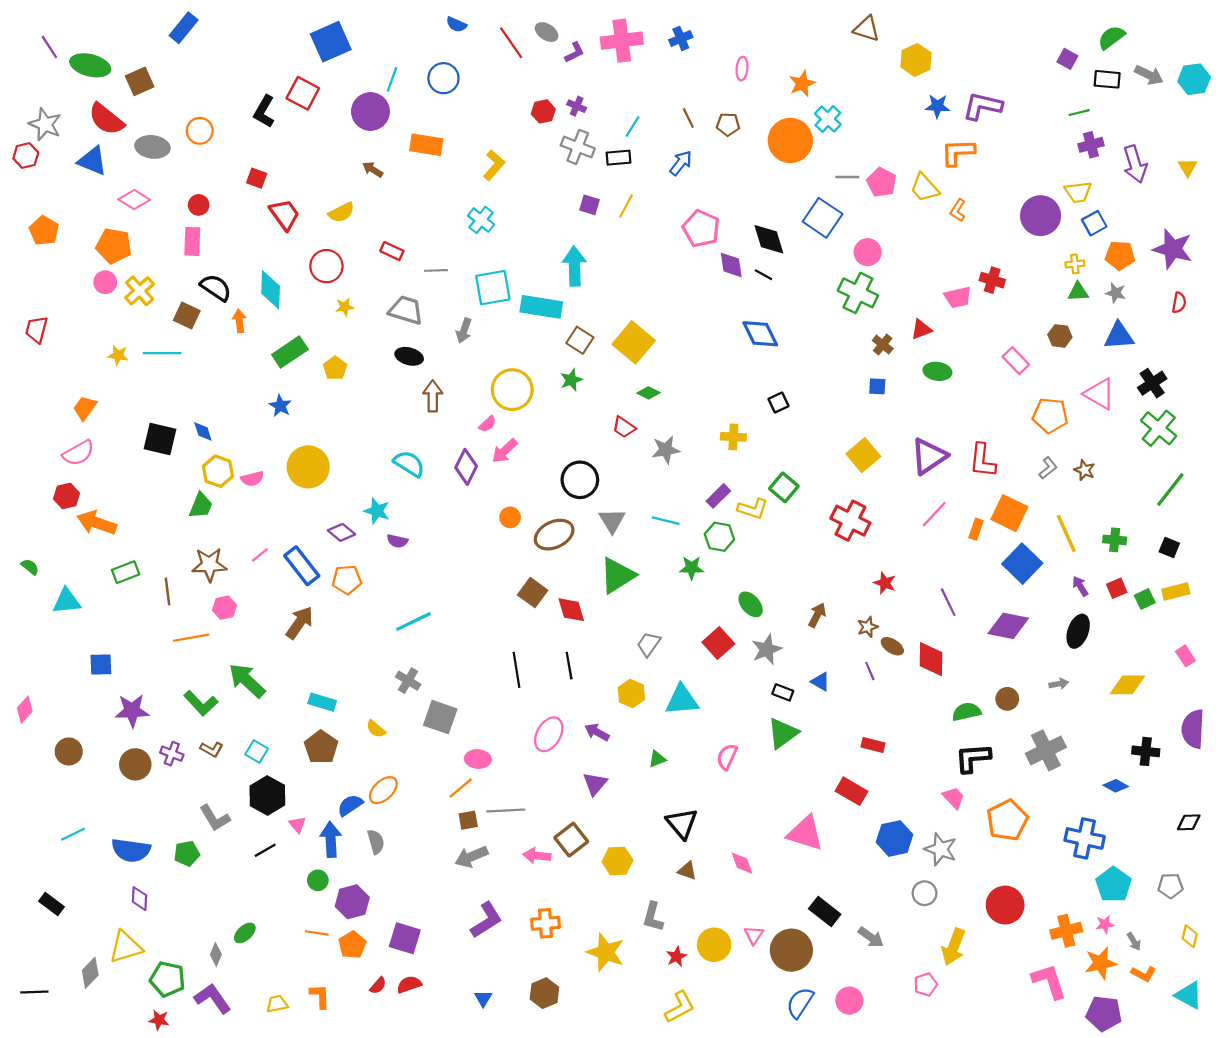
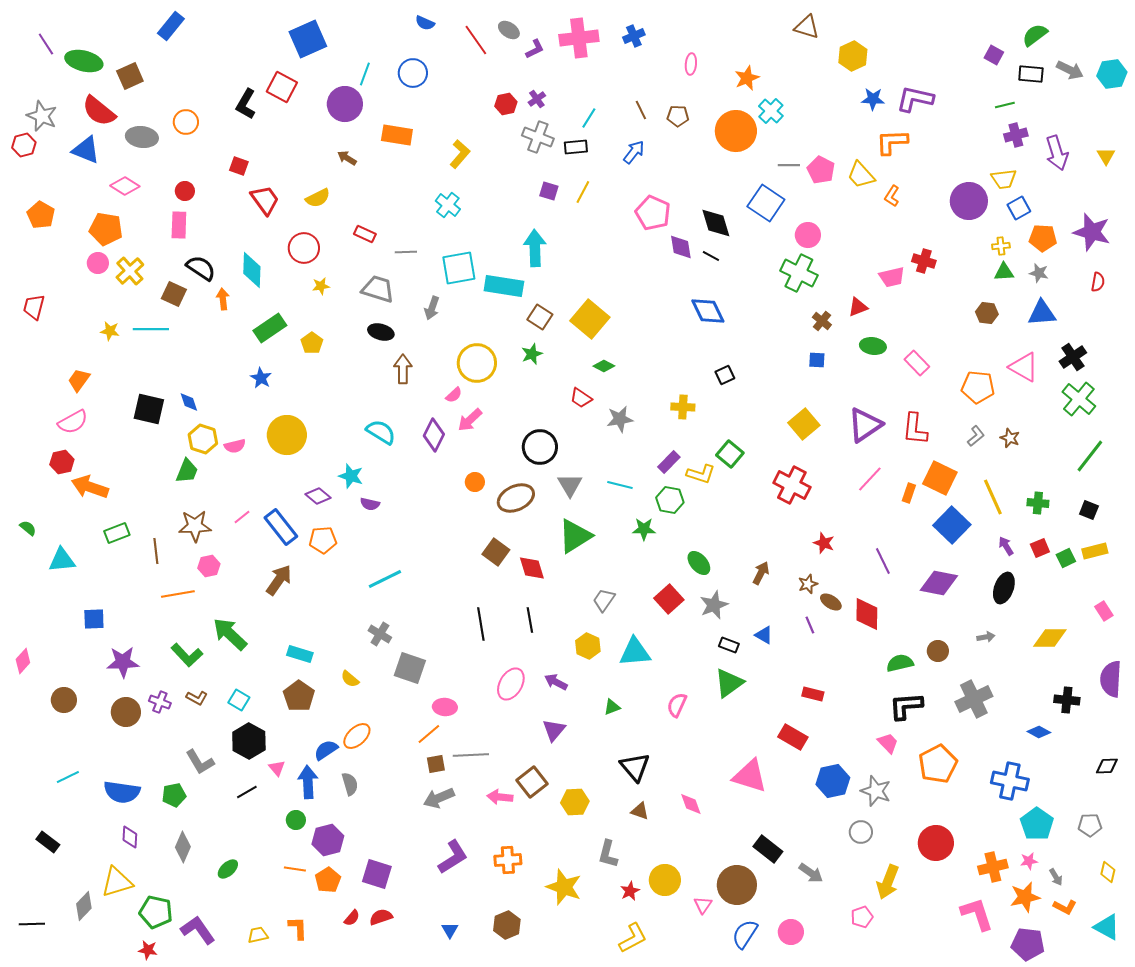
purple cross: (577, 106) -> (537, 99), turned 30
pink rectangle: (1016, 361) -> (917, 363), moved
pink triangle: (754, 935) -> (703, 905), moved
gray diamond: (216, 954) -> (183, 847), moved, size x1.4

